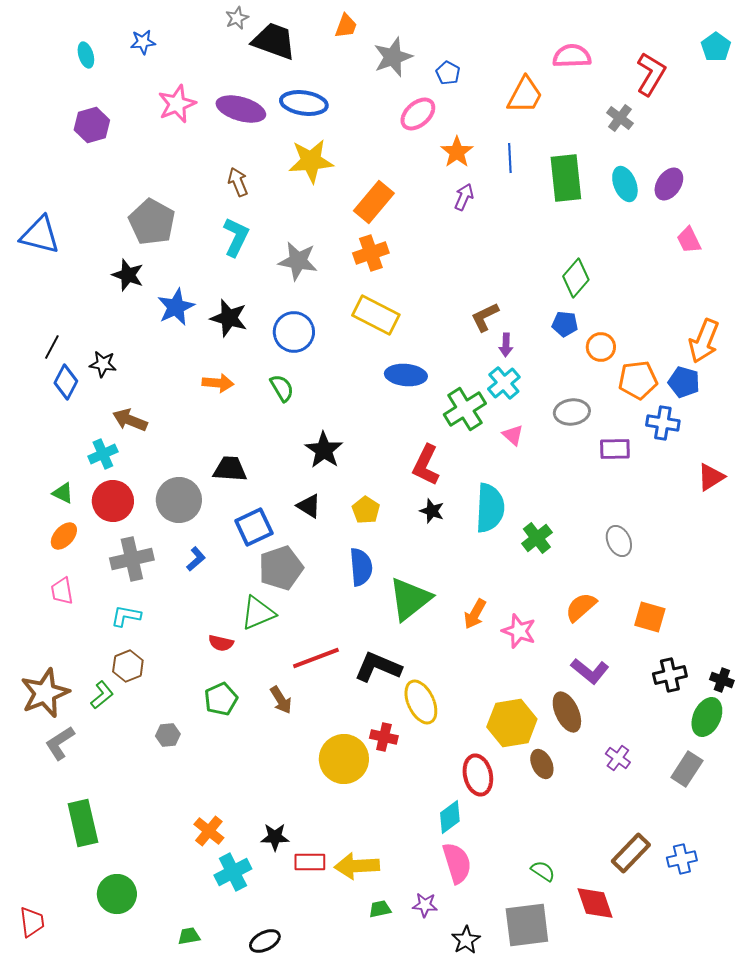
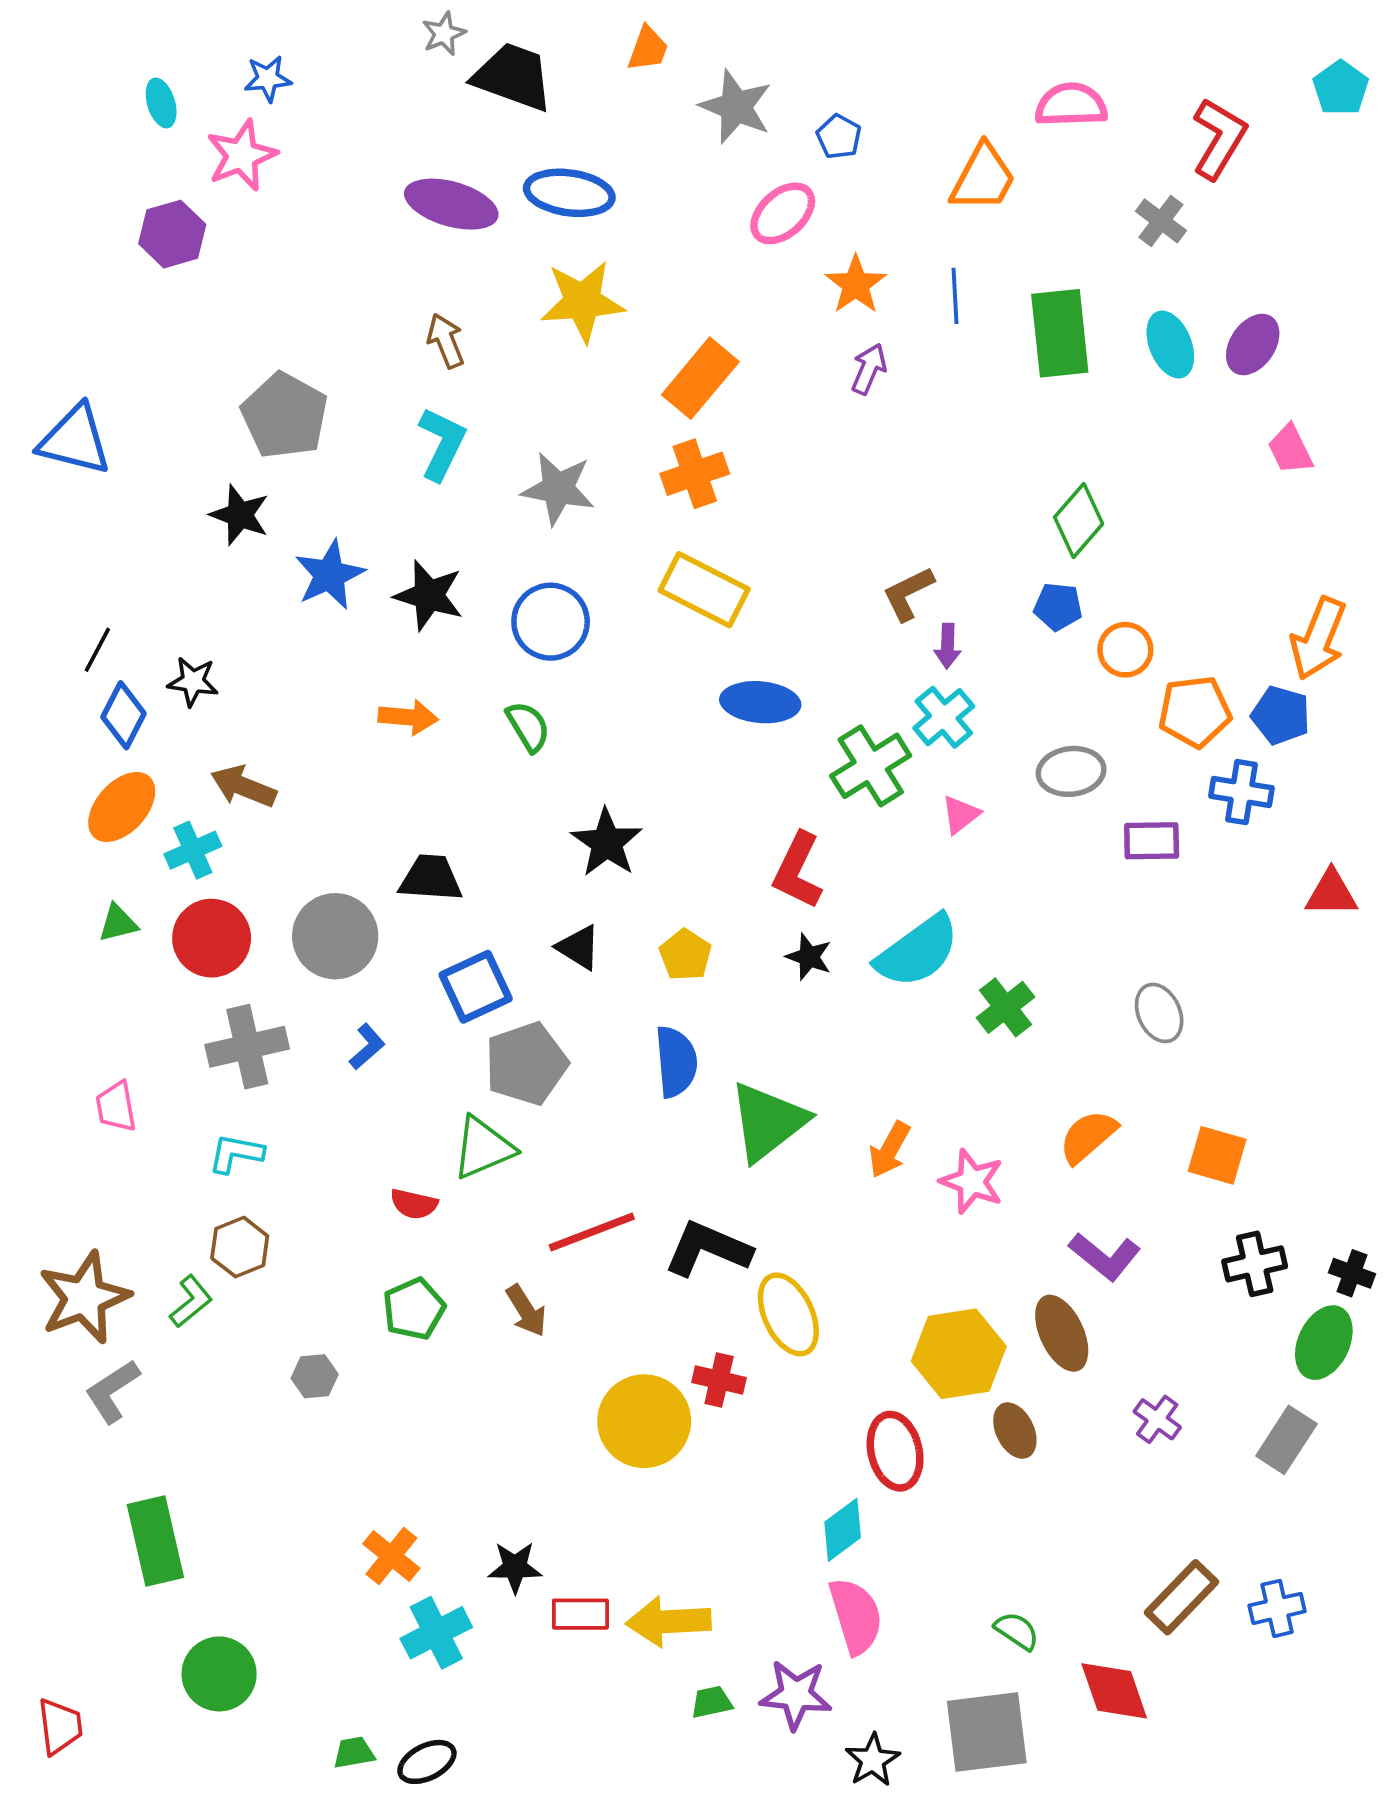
gray star: (393, 57) -> (736, 107), turned -30
pink star: (177, 104) -> (242, 155), moved
pink triangle: (513, 435) -> (961, 815), turned 40
red triangle: (711, 477) -> (1331, 893), turned 32
green triangle: (63, 493) -> (118, 923), turned -40
cyan semicircle: (490, 508) -> (918, 951), turned 51
orange ellipse: (64, 536) -> (122, 807), moved, size x1.4
purple star: (425, 905) -> (796, 1695), size x1.5
black ellipse: (265, 941) -> (427, 1762), moved

